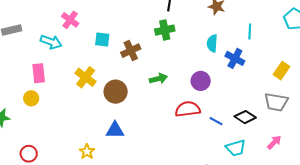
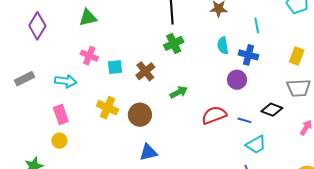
pink cross: (70, 20) -> (89, 56), moved
purple circle: (201, 81) -> (237, 80), moved
cyan trapezoid: (236, 148) -> (256, 145), moved

